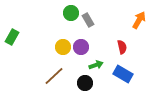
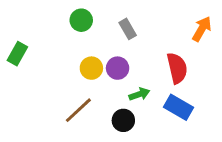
green circle: (71, 13) -> (81, 20), moved
red semicircle: (122, 47) -> (177, 68), size x1.5

